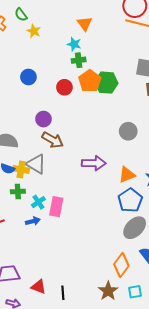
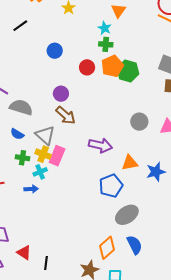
yellow cross: (21, 170) -> (43, 154), moved
blue pentagon: (130, 200) -> (111, 186), moved
pink rectangle: (56, 207) -> (57, 156), moved

